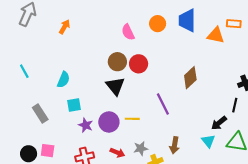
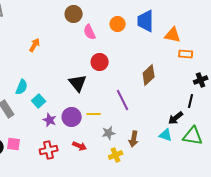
orange rectangle: (234, 24) -> (186, 54), moved
orange arrow: (65, 27) -> (35, 45), moved
brown circle: (117, 62) -> (74, 14), moved
cyan semicircle: (63, 80) -> (22, 87), moved
cyan square: (74, 105) -> (39, 101), turned -32
cyan triangle: (208, 141) -> (166, 135), turned -32
gray star: (141, 148) -> (109, 133), moved

